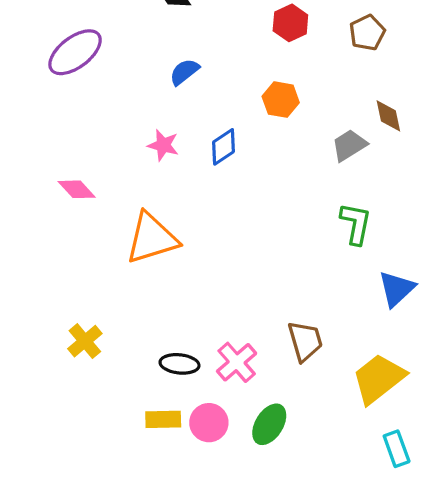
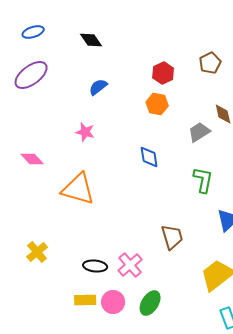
red hexagon: (290, 23) -> (163, 73), moved
blue diamond: (224, 147) -> (149, 157), moved, turned -65
orange triangle: (152, 238) -> (78, 189), turned 33
brown trapezoid: (305, 341) -> (172, 237), moved

